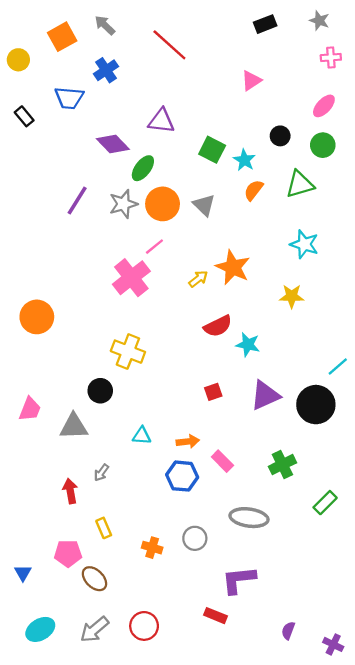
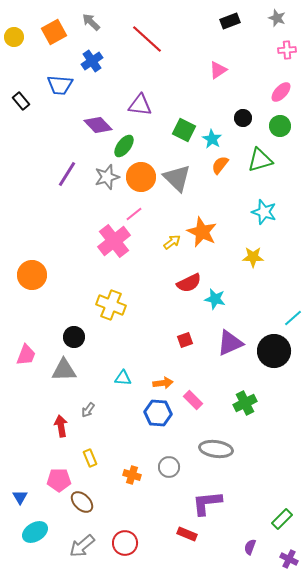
yellow circle: (18, 60) -> (14, 37), moved
gray triangle: (204, 205) -> (177, 178), size x1.4
black circle: (100, 391) -> (74, 337), moved
green rectangle: (325, 503) -> (282, 519), moved
cyan ellipse: (40, 629) -> (35, 532), moved

